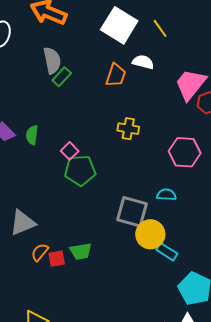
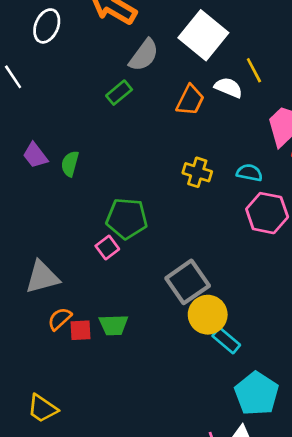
yellow line: (160, 28) -> (254, 70), moved
gray semicircle: (52, 60) -> (144, 55), moved, turned 40
pink square: (70, 151) -> (107, 247), moved
cyan semicircle: (166, 195) -> (249, 173), moved
gray square: (132, 212) -> (188, 282), turned 32

